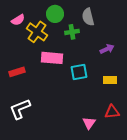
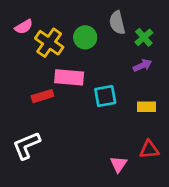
green circle: (55, 14) -> (85, 37), moved
green cross: (72, 32) -> (144, 37), moved, turned -32
red rectangle: (17, 72) -> (42, 96), moved

